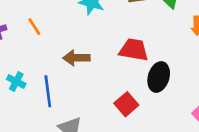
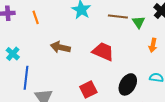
black ellipse: (159, 77) -> (128, 84), moved
blue line: (48, 91) -> (26, 78), moved

